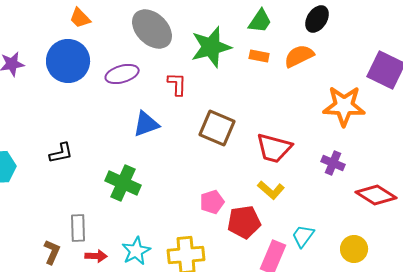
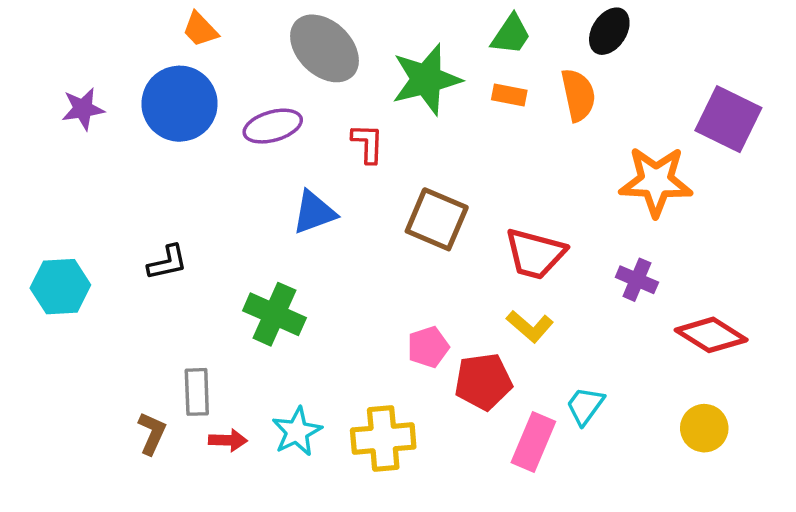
orange semicircle: (299, 56) -> (578, 95), turned 104
yellow circle: (354, 249) -> (704, 428), moved

